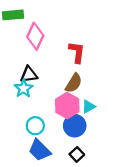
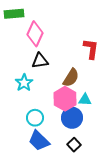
red L-shape: (77, 52) -> (91, 49), moved
black triangle: (29, 75) -> (40, 61), moved
cyan triangle: (89, 107) -> (85, 100), turned 32

